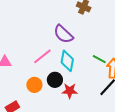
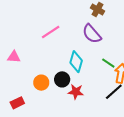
purple semicircle: (63, 34) -> (92, 34), moved
pink line: (42, 56) -> (51, 32), moved

